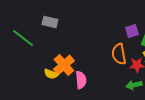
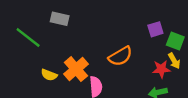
orange semicircle: (119, 54) -> (120, 56), moved, turned -110
yellow semicircle: (51, 74) -> (49, 75), moved

